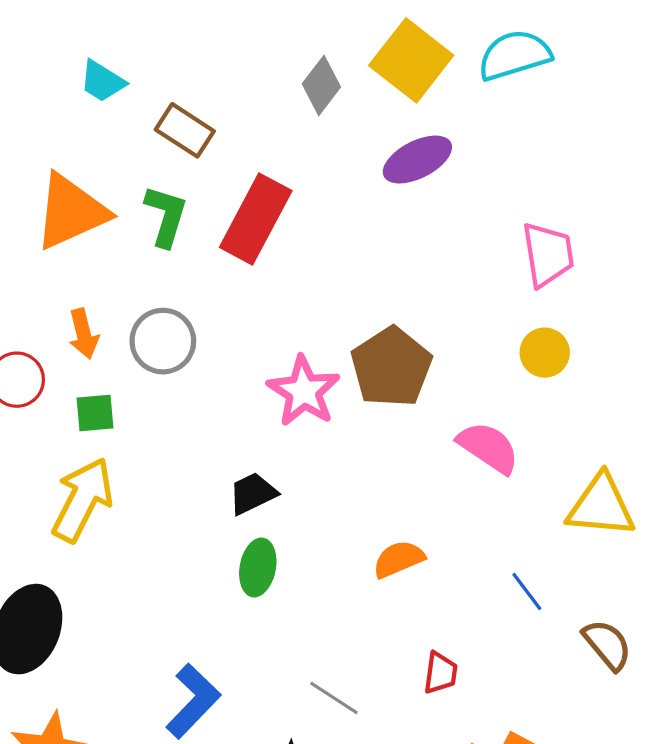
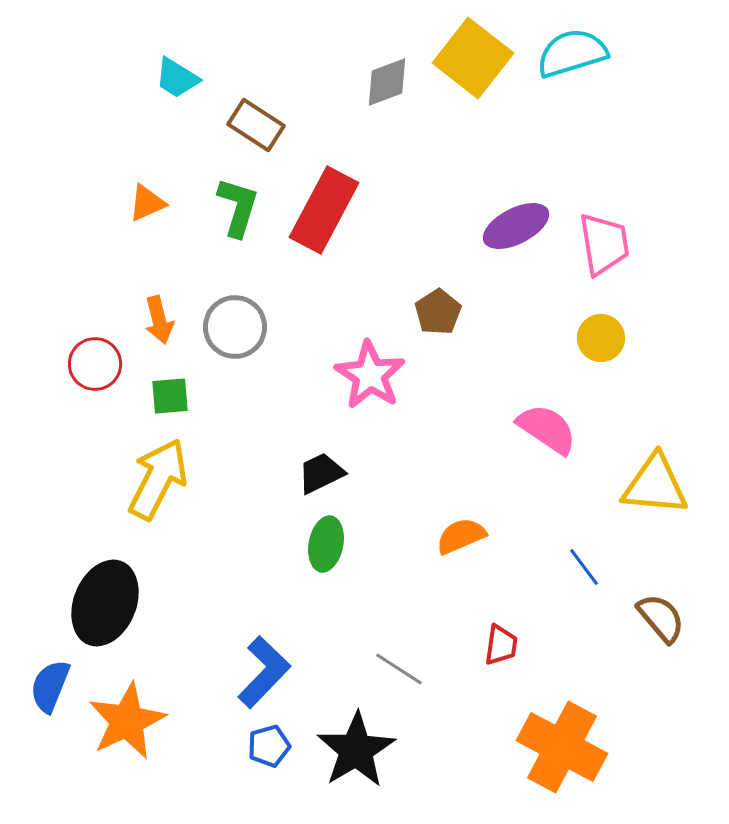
gray diamond: (321, 85) -> (387, 82), turned 32
purple ellipse: (417, 160) -> (516, 226), moved
orange triangle: (71, 212) -> (147, 203), size x0.5
brown pentagon: (391, 367) -> (438, 312), moved, size x0.6

